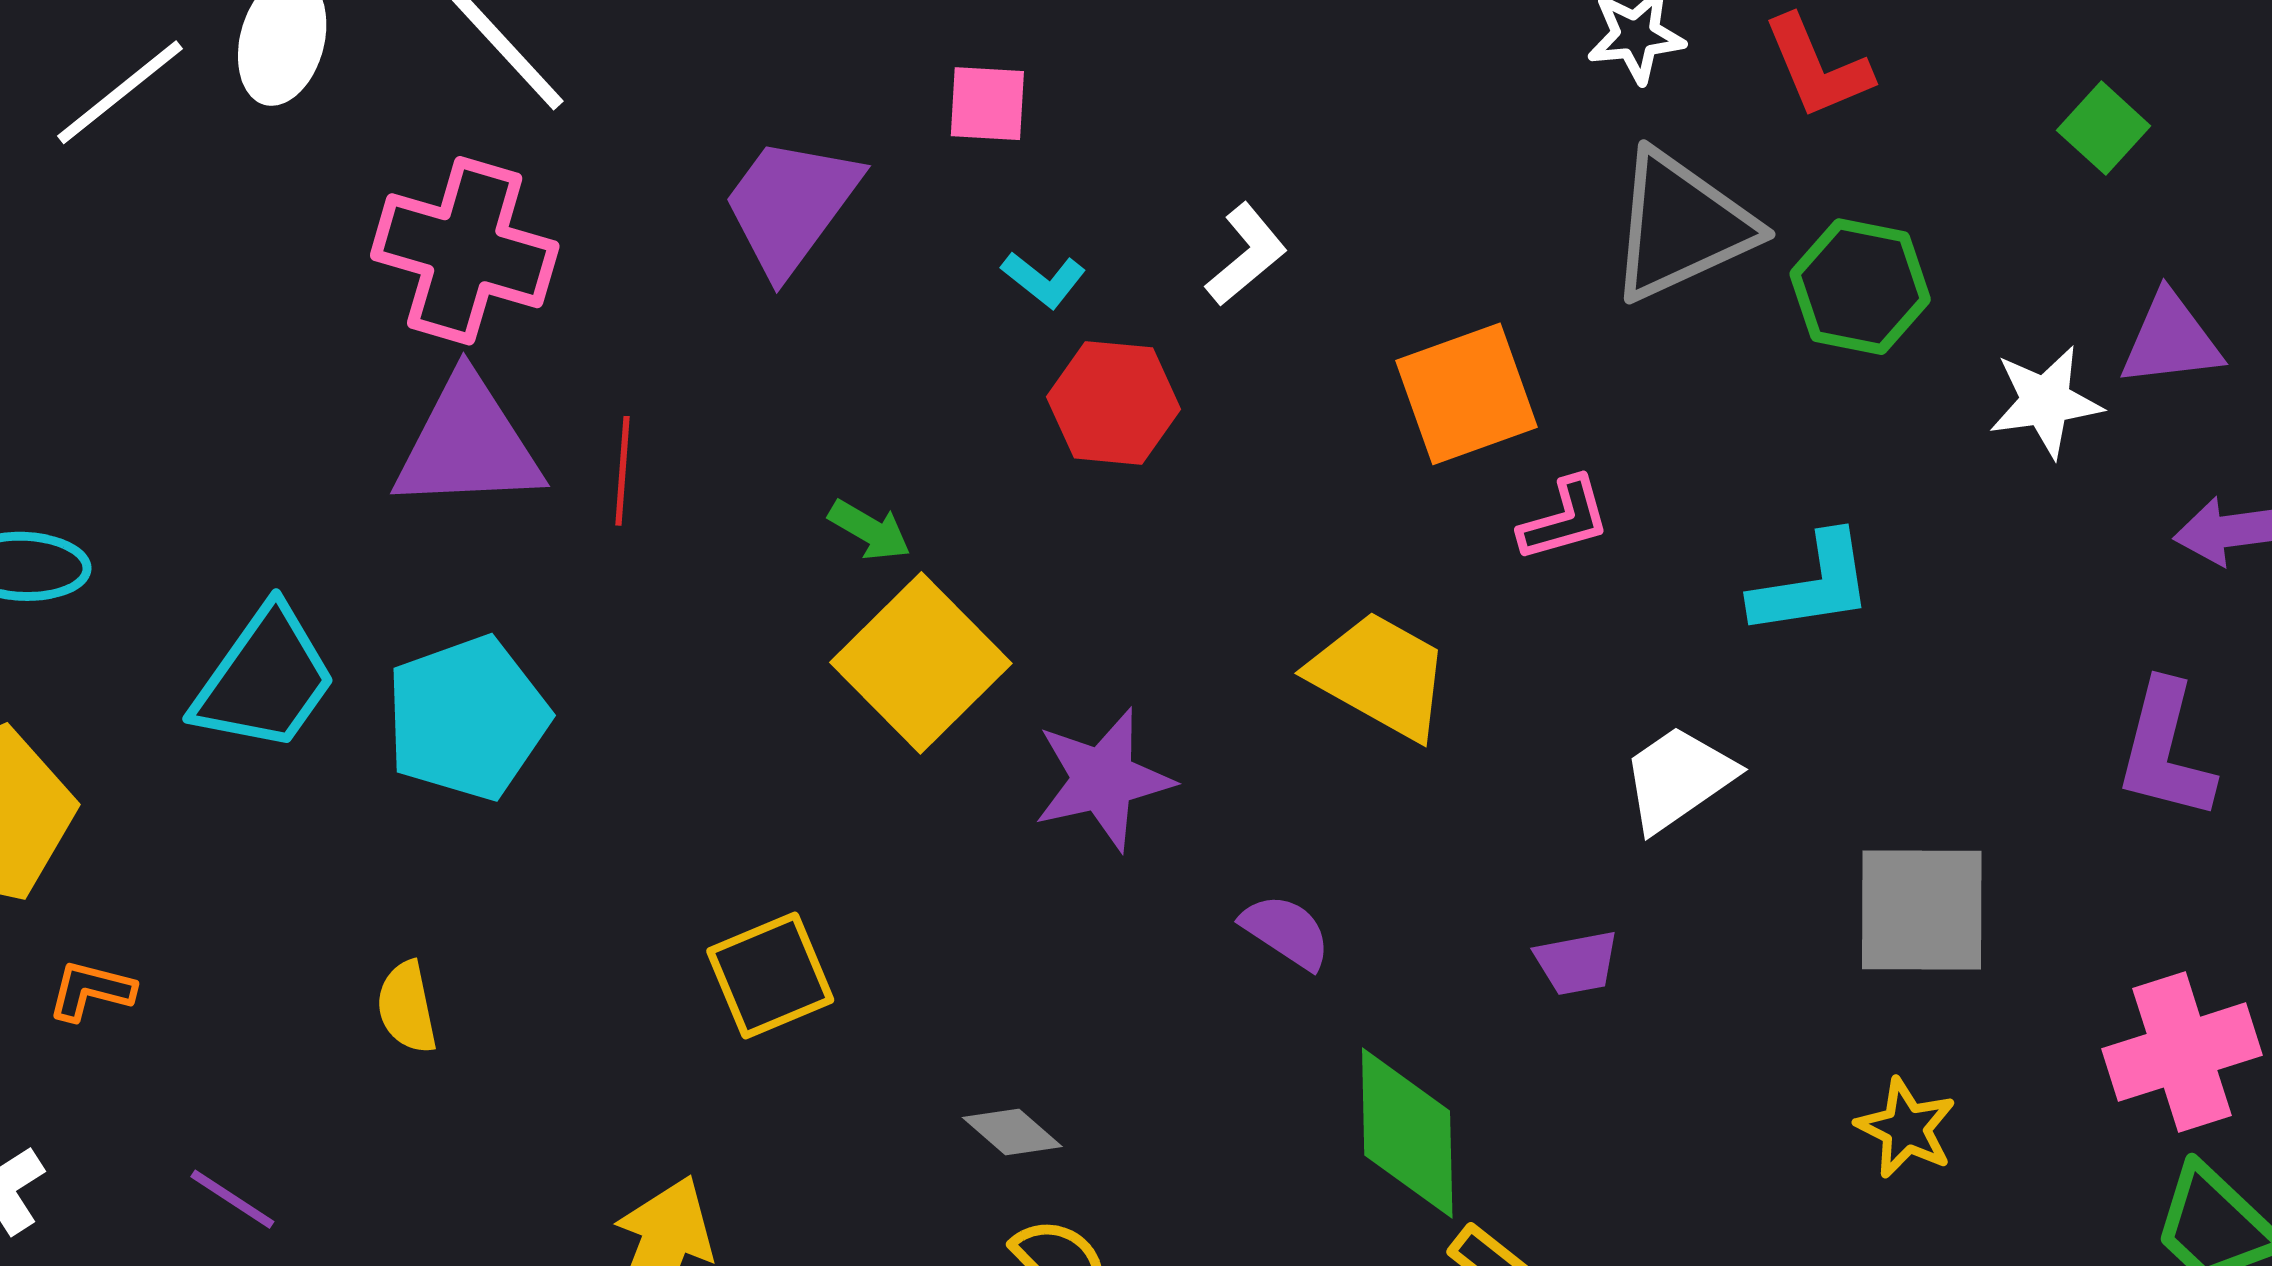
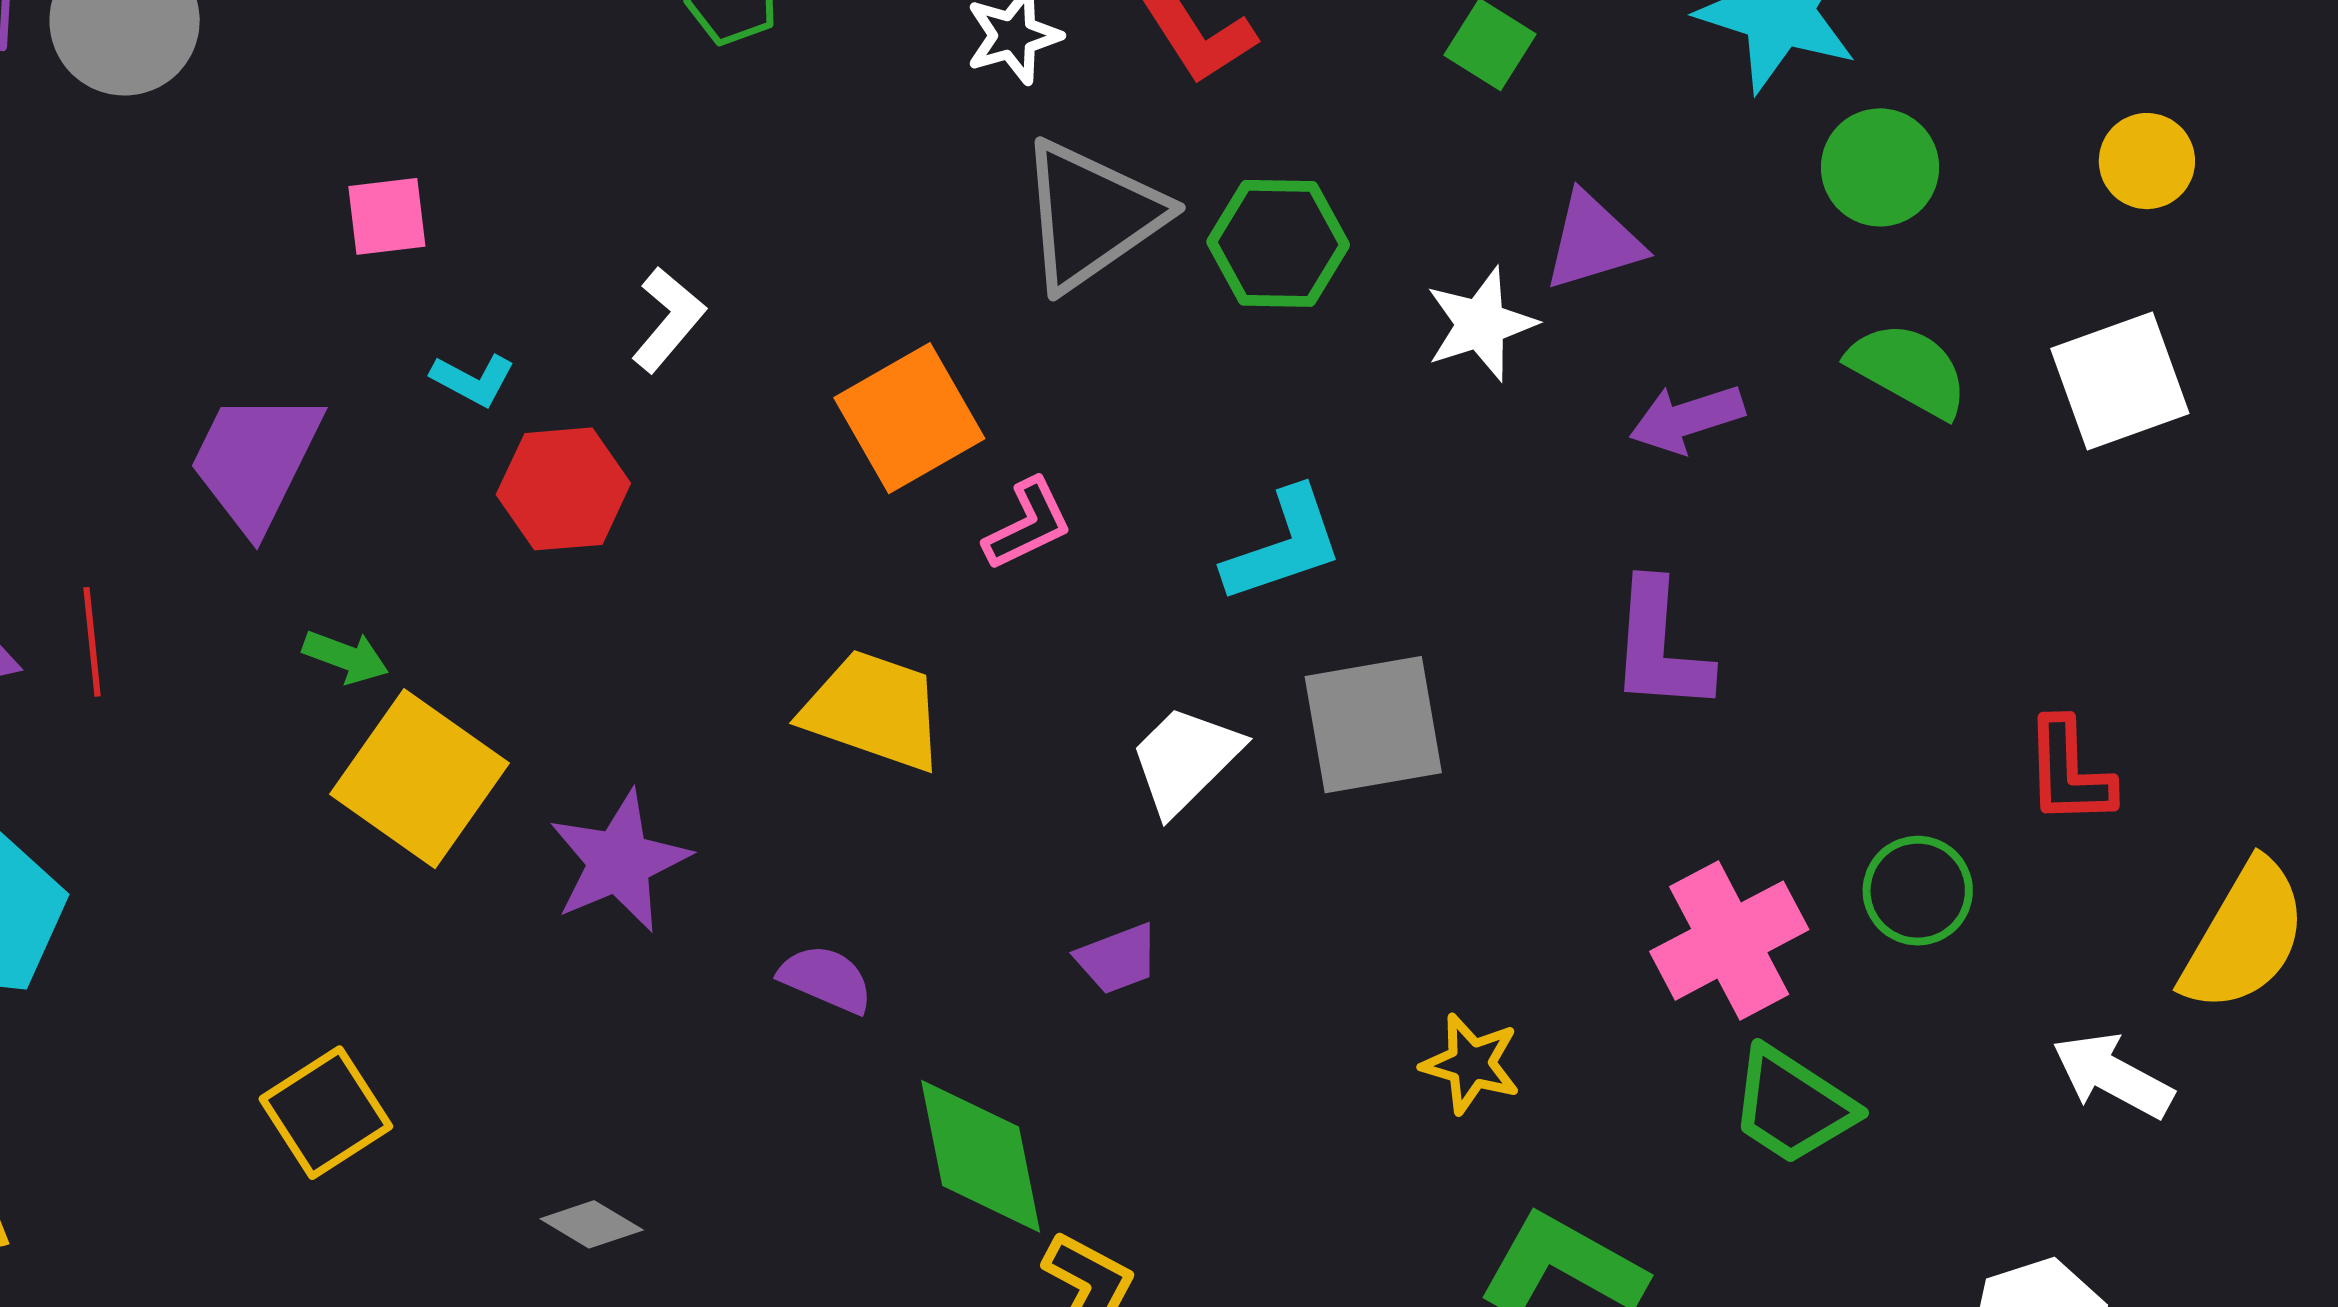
purple trapezoid: (791, 205) -> (255, 461), moved
gray square: (1922, 910) -> (1373, 725), moved

